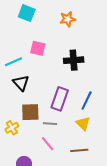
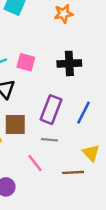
pink square: (38, 48) -> (26, 62), moved
yellow triangle: (83, 123) -> (91, 153), moved
gray line: (50, 124) -> (49, 140), moved

